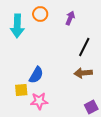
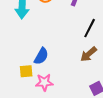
brown arrow: (83, 73) -> (89, 54), turned -36

